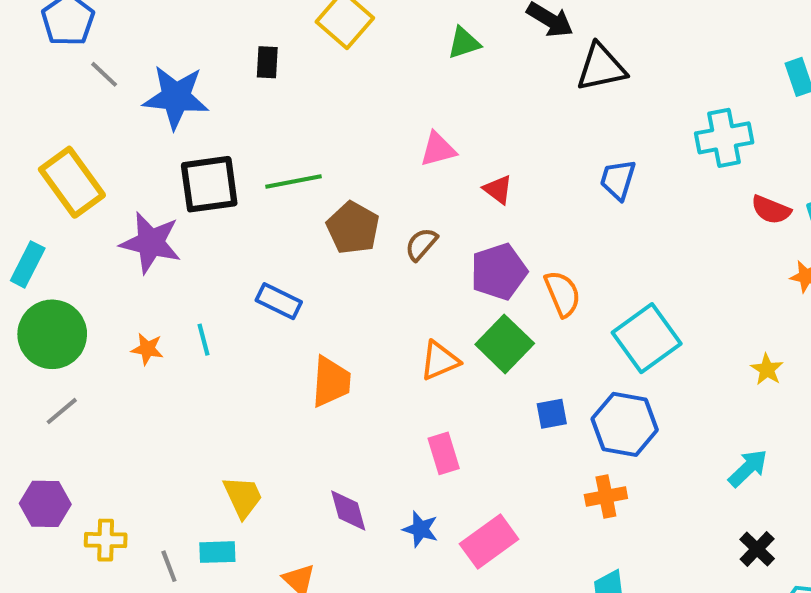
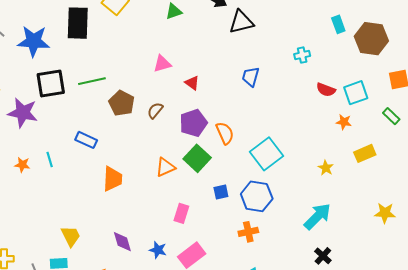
black rectangle: (267, 62) -> (78, 23), size x2.0
cyan cross: (724, 138) -> (302, 55), size x0.6
pink rectangle: (444, 453) -> (181, 213), moved, turned 36
cyan arrow: (748, 468) -> (318, 216), size x1.4

